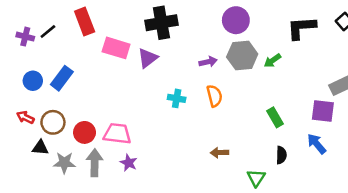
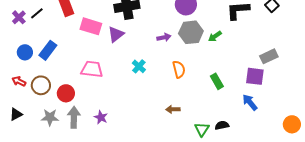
purple cross: (25, 37) -> (19, 17), turned 32
orange semicircle: (214, 96) -> (179, 69), moved
cyan cross: (177, 98) -> (139, 66), turned 32
pink trapezoid: (117, 134) -> (92, 69), moved
black triangle: (40, 148) -> (16, 114), moved, turned -32
black semicircle: (281, 155) -> (222, 125), moved, turned -104

